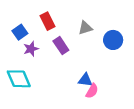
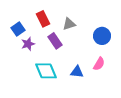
gray triangle: (85, 28) -> (69, 24), moved
cyan diamond: (19, 79) -> (46, 71), moved
pink semicircle: (92, 91) -> (99, 64), moved

